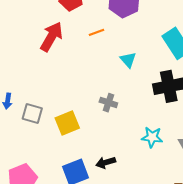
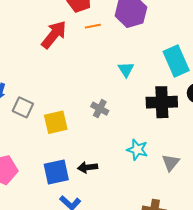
orange line: (96, 32) -> (93, 26), moved

